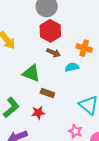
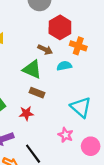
red hexagon: (50, 31) -> (60, 27), moved
green triangle: (31, 73) -> (32, 69), moved

